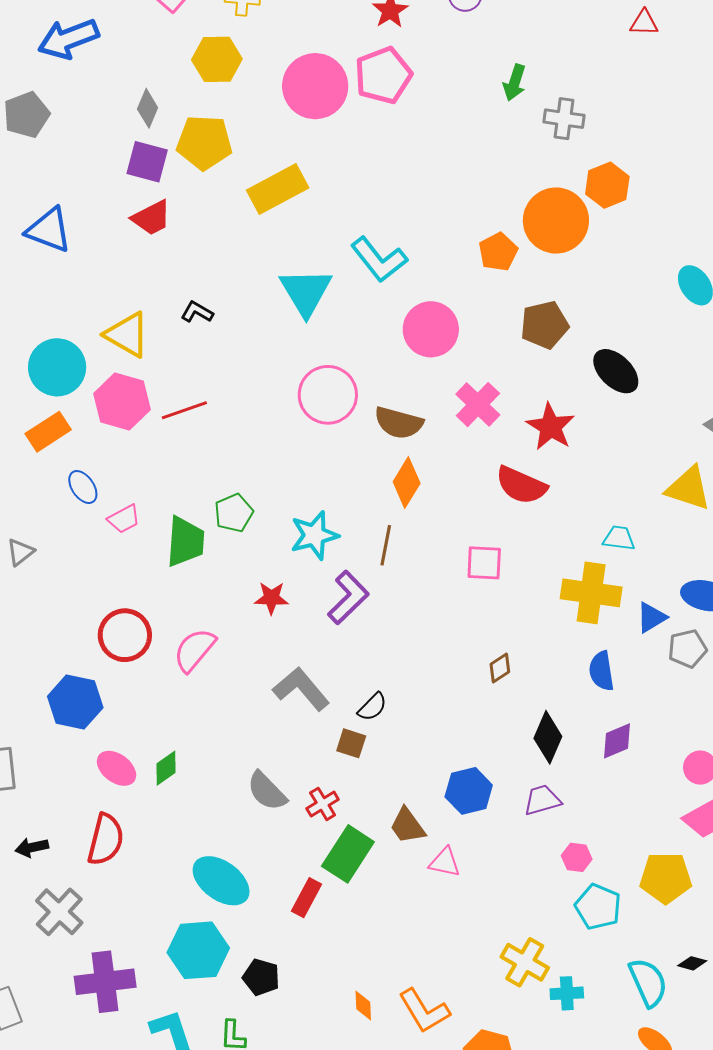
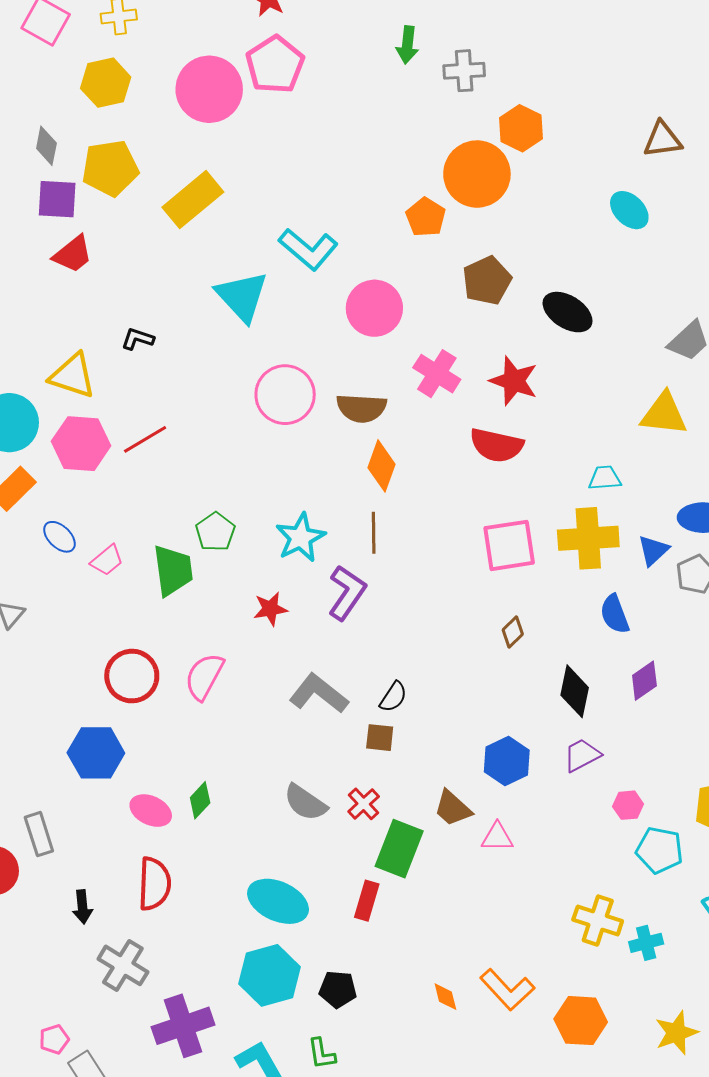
pink square: (484, 563) -> (509, 545), moved, size x1.4
black arrow: (32, 847) -> (82, 907), turned -72

